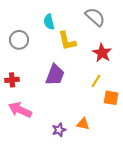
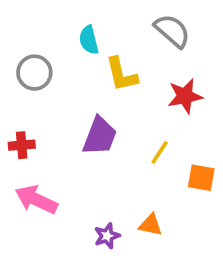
red star: (102, 53) -> (185, 96), turned 30
yellow line: (96, 81) -> (160, 152), moved

